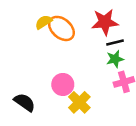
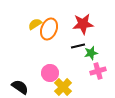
orange ellipse: (62, 28) -> (49, 29), turned 70
black line: (115, 42) -> (78, 46), moved

